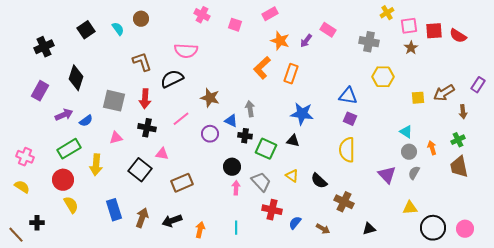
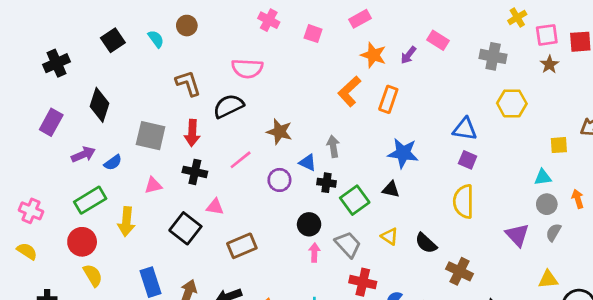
yellow square: (418, 98) -> (559, 145), moved
cyan triangle: (406, 132) -> (543, 177), turned -40
green square: (266, 149) -> (355, 200), turned 30

